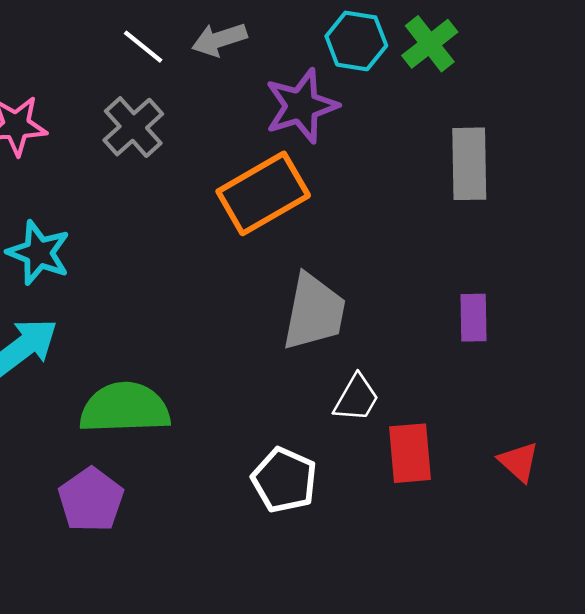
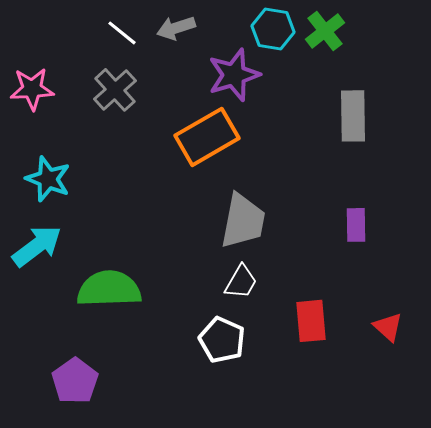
white trapezoid: (356, 398) -> (241, 282), moved
purple pentagon: (91, 500) -> (75, 381), moved

